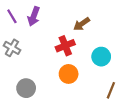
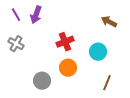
brown arrow: (82, 24) -> (109, 22), moved, turned 63
gray circle: (26, 88) -> (42, 81), moved

